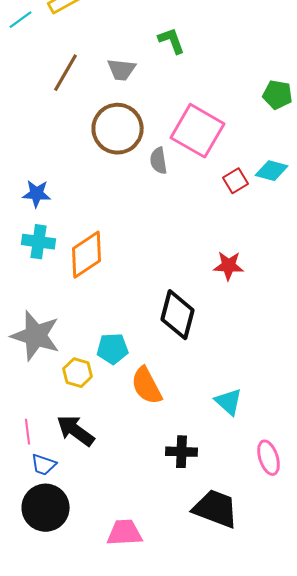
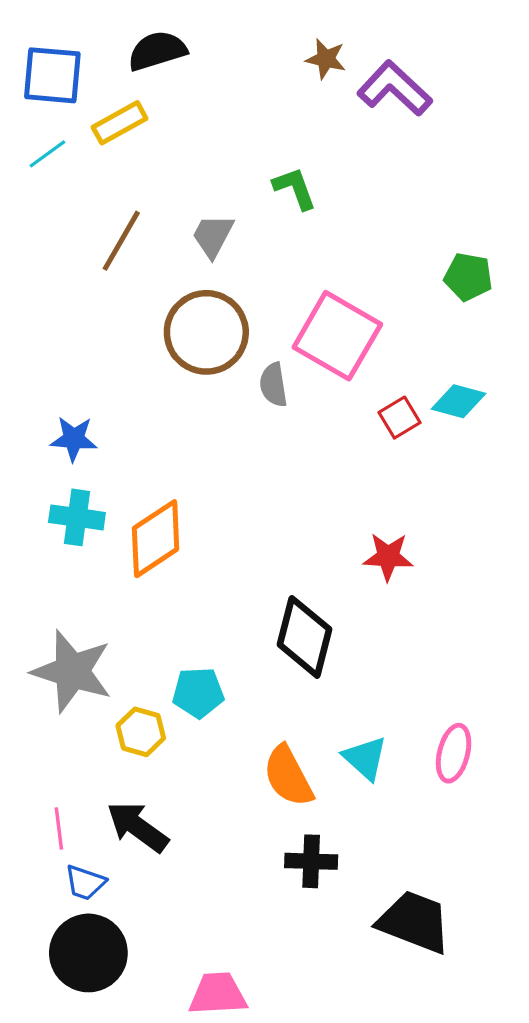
gray trapezoid: (122, 70) -> (213, 236), turned 112
orange semicircle: (147, 386) -> (288, 776), moved
cyan triangle: (229, 402) -> (365, 758), moved
pink ellipse: (269, 458) -> (454, 753), moved, turned 32
black trapezoid: (216, 509) -> (414, 922), moved

